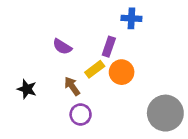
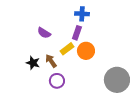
blue cross: (131, 18) -> (82, 14), moved
black star: (27, 89) -> (33, 63), moved

